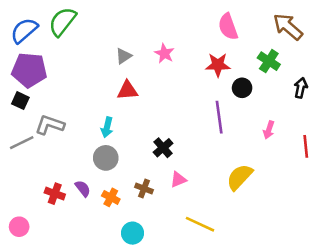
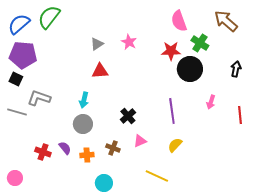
green cross: (269, 61) -> (200, 43), moved
black circle: (242, 88) -> (190, 69), size x1.6
purple line: (219, 117) -> (172, 111), moved
gray line: (22, 143) -> (17, 112), turned 42
yellow semicircle: (240, 177) -> (175, 145), moved, size x0.7
orange cross: (111, 197) -> (87, 155), turned -32

